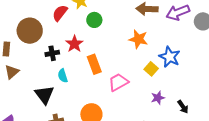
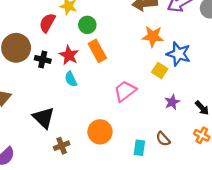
orange star: (138, 39) -> (153, 36), moved
black cross: (52, 53) -> (43, 59), moved, turned 32
orange rectangle: (94, 64) -> (97, 51), moved
cyan semicircle: (63, 76) -> (71, 79), moved

